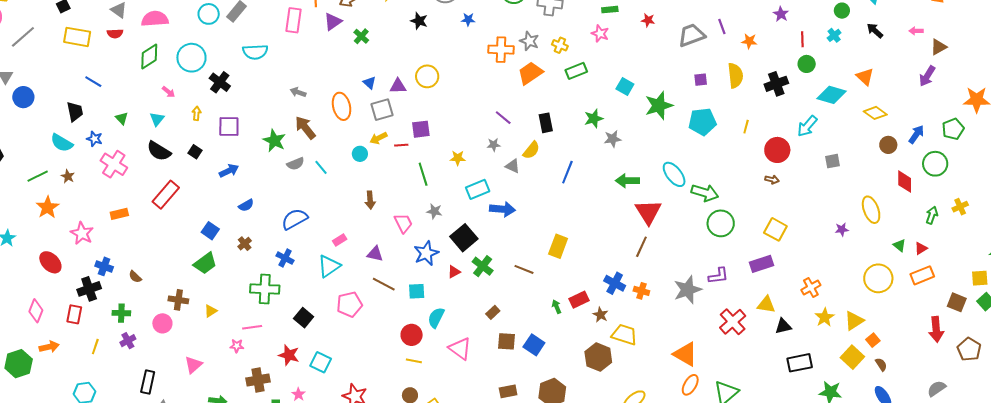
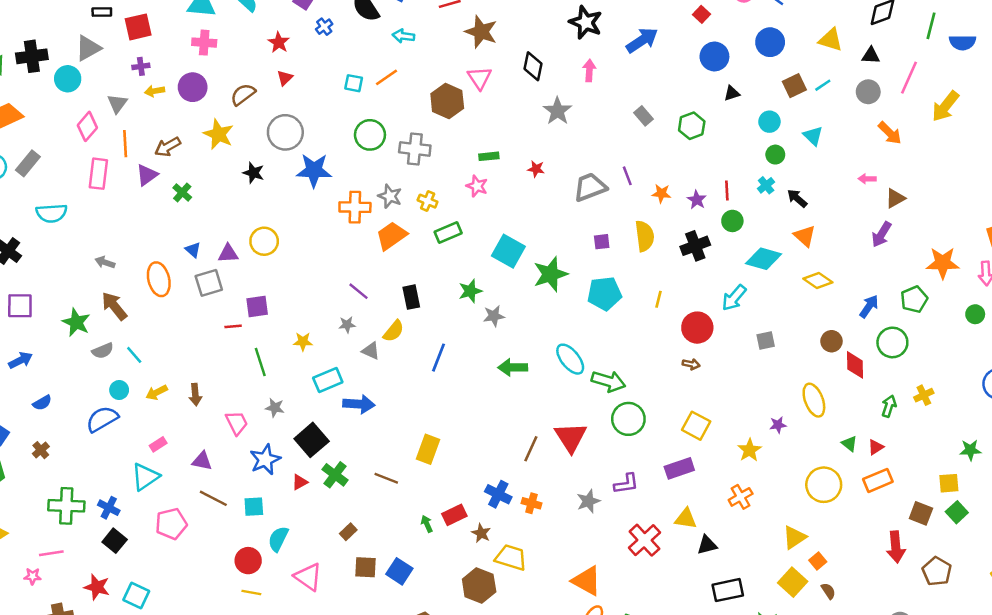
purple star: (781, 14) -> (697, 200), moved
blue star: (468, 19) -> (314, 170), size x2.0
black arrow: (875, 31) -> (797, 198), moved
cyan square: (625, 87) -> (508, 251), size x1.5
yellow arrow: (379, 138) -> (157, 392), moved
brown circle: (888, 145) -> (831, 341), moved
cyan circle: (360, 154) -> (119, 390), moved
red triangle: (648, 212) -> (571, 437), moved
blue cross: (285, 258) -> (109, 508), moved
gray star: (688, 290) -> (588, 501), size x0.7
yellow star: (825, 317) -> (749, 450), moved

